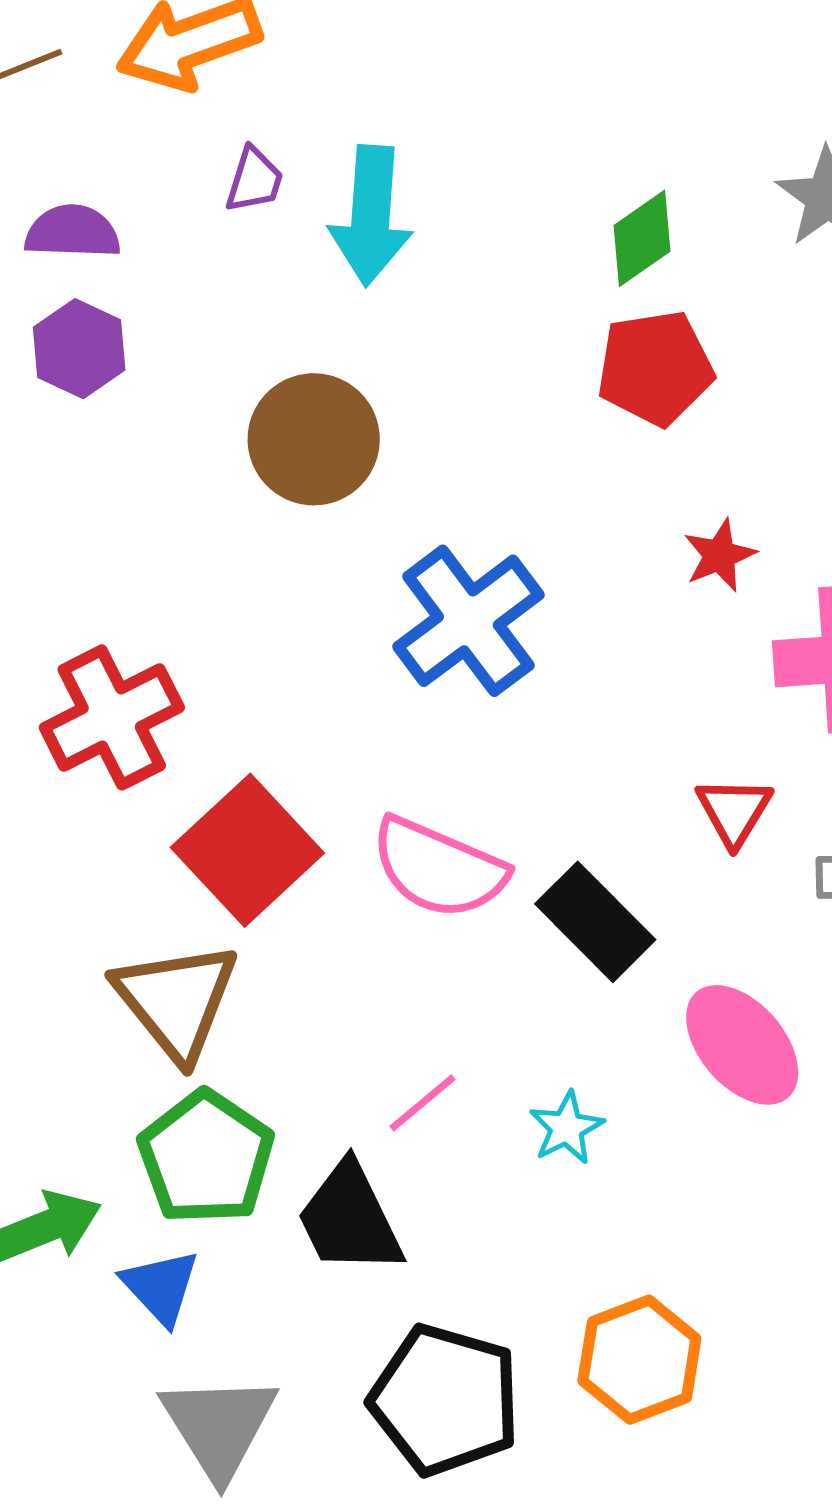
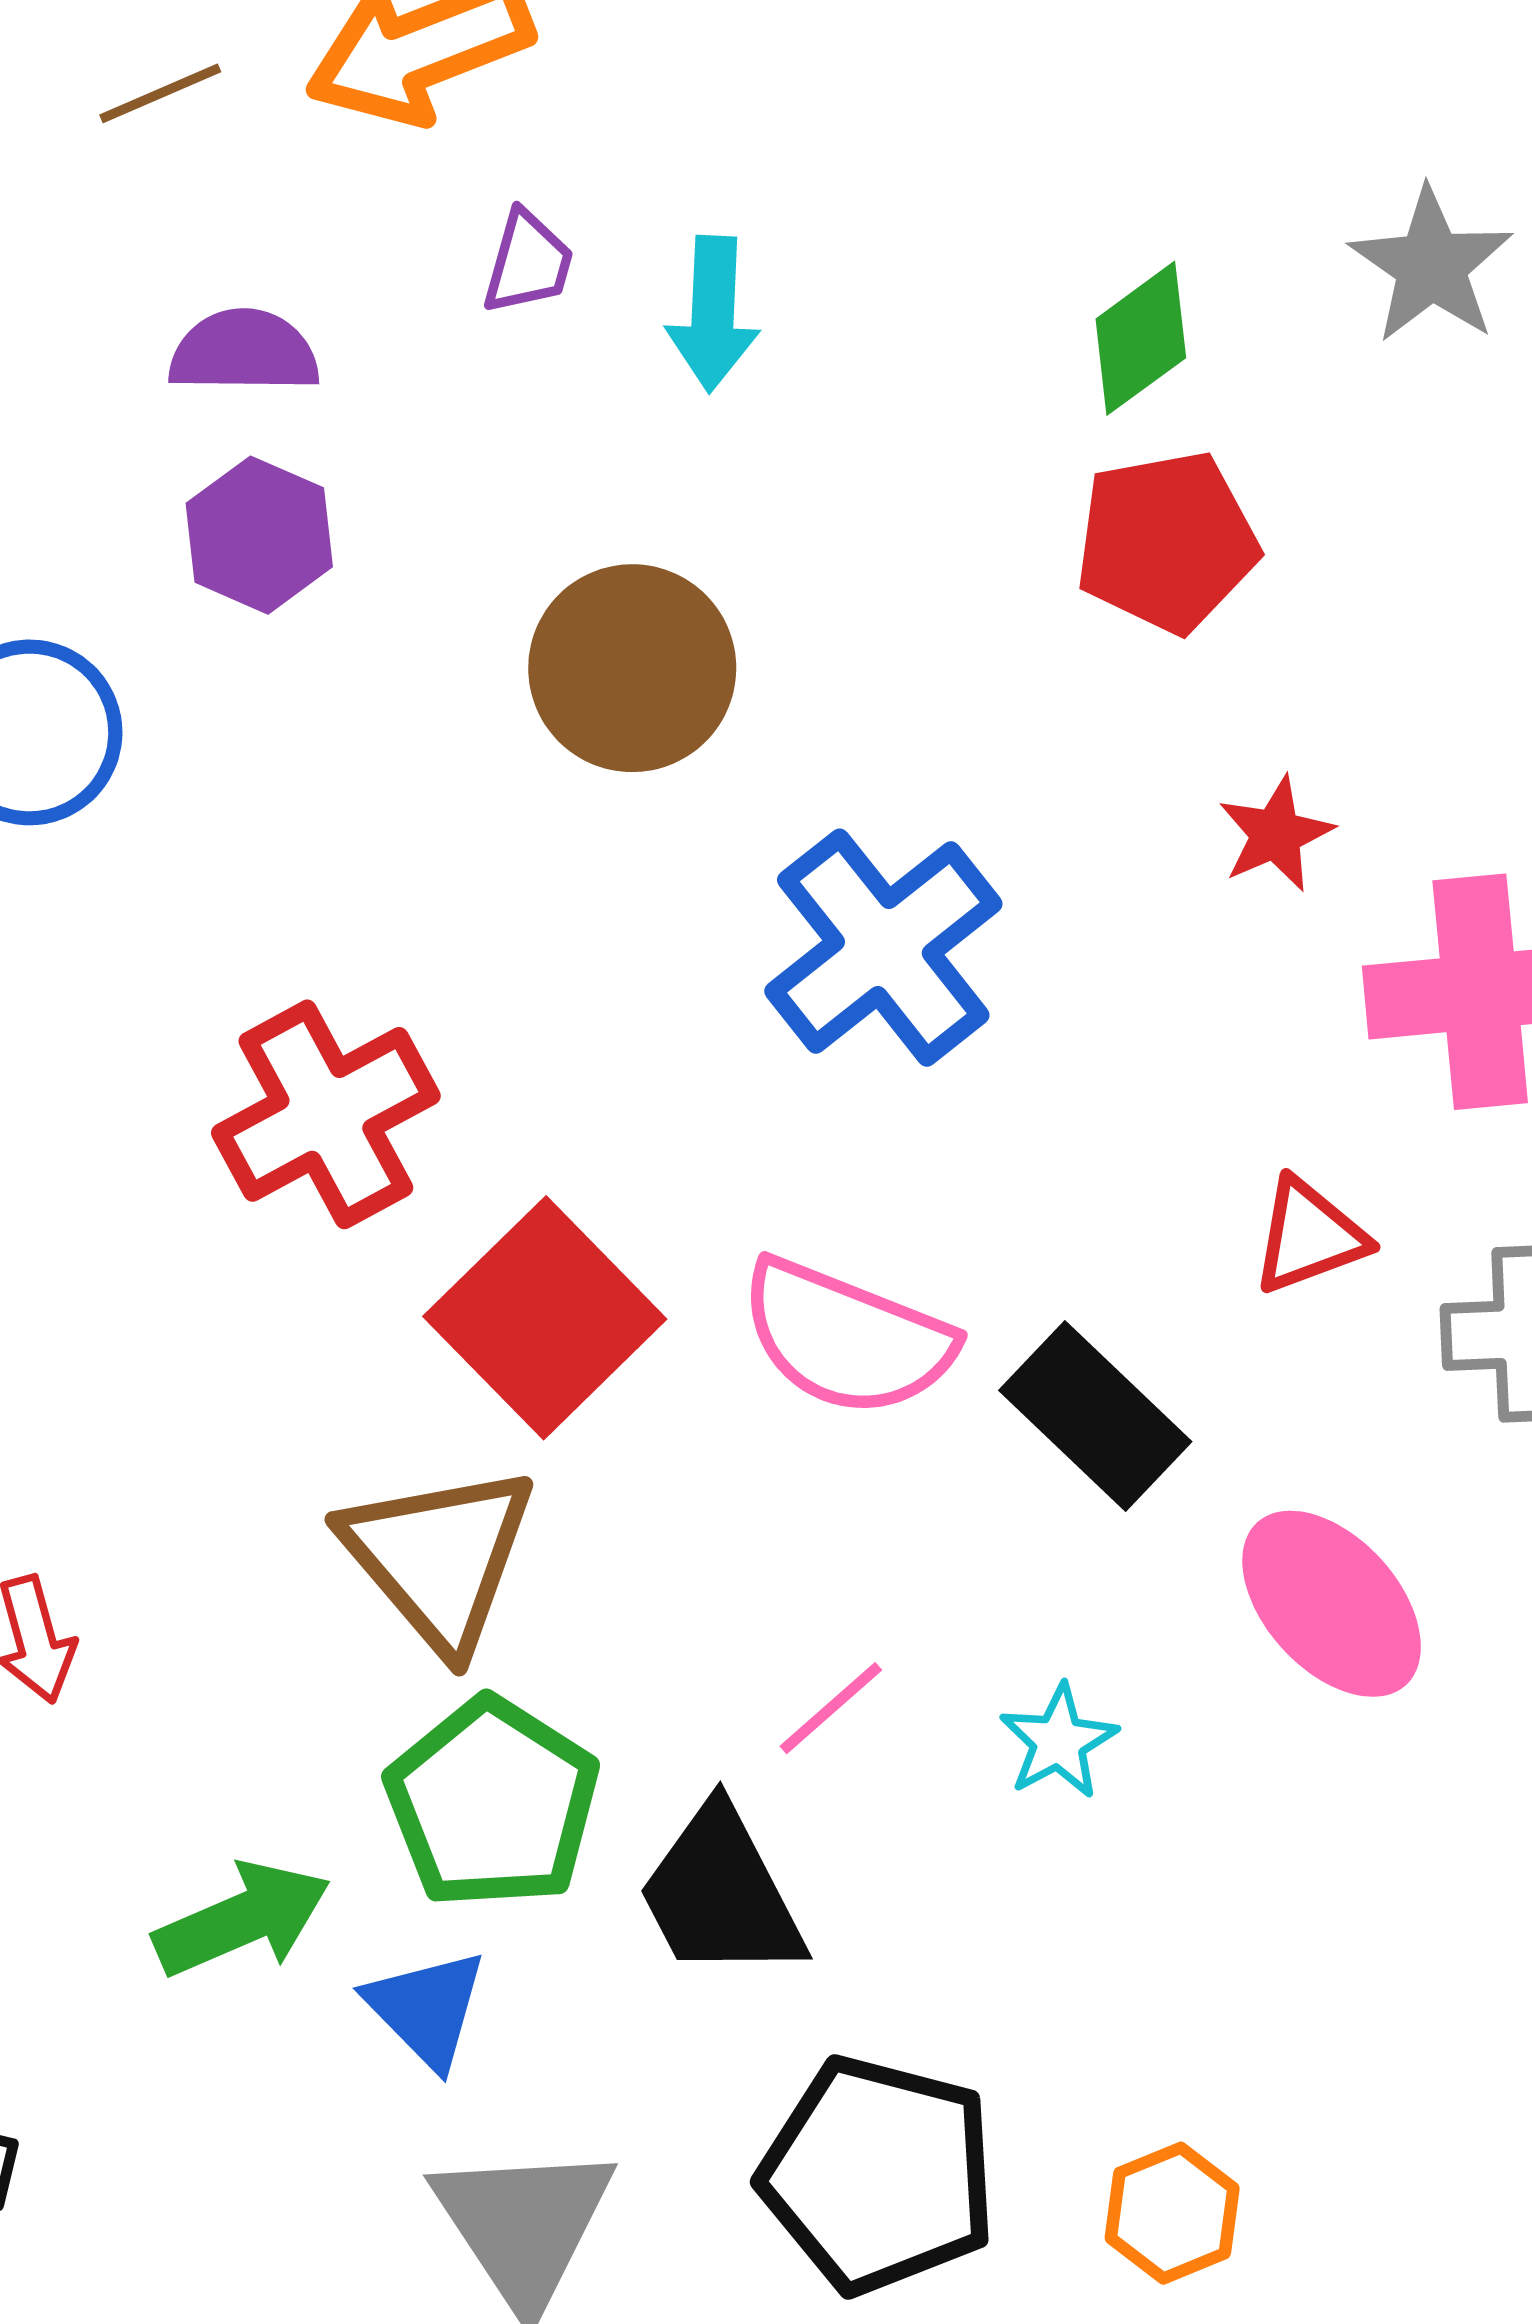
cyan arrow: (371, 216) -> (713, 314), size x0.7
red triangle: (734, 811) -> (1309, 1236), turned 40
orange hexagon: (639, 1360) -> (1172, 2213), moved, size x0.7

